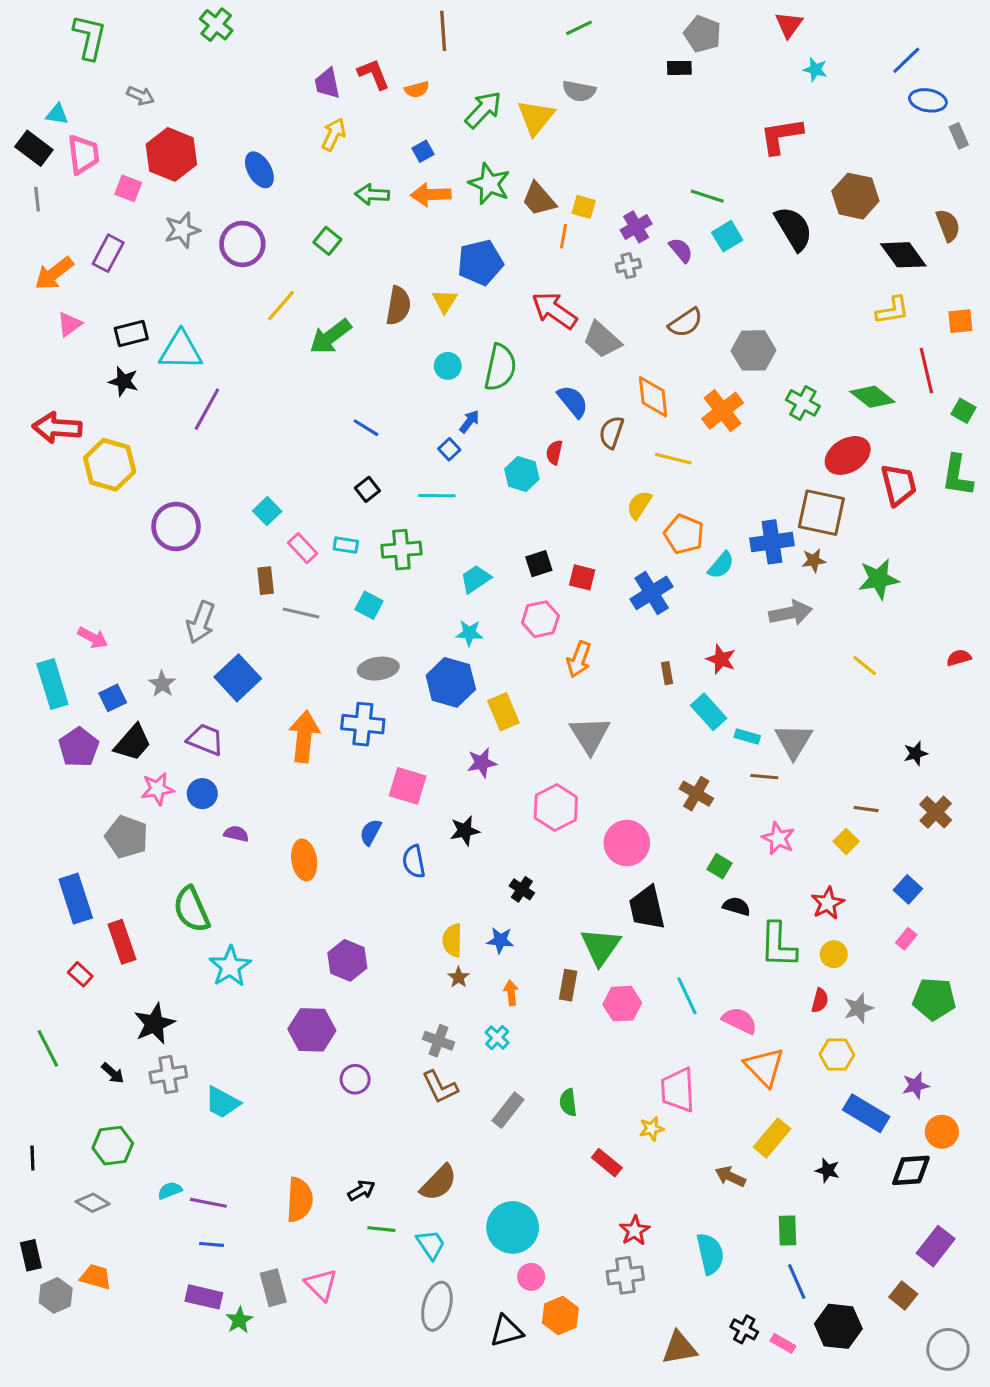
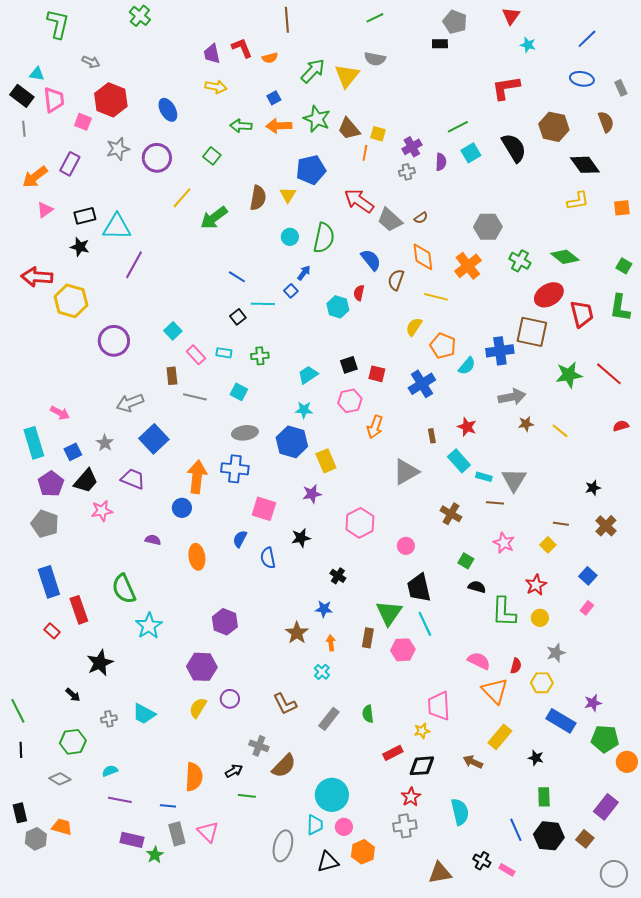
blue ellipse: (928, 100) -> (582, 79), moved
yellow arrow: (333, 134) -> (216, 87), turned 75
green line: (707, 196) -> (458, 127), turned -45
brown semicircle: (948, 225) -> (606, 122), moved
purple semicircle: (681, 250) -> (441, 162), turned 42
brown semicircle: (686, 323) -> (421, 218), moved, size x0.6
red line: (926, 371) -> (609, 374), moved, turned -36
cyan line: (437, 496) -> (263, 304), moved
green cross: (401, 550) -> (260, 356), size x0.7
brown star: (814, 560) -> (526, 424), moved
gray arrow: (201, 622) -> (130, 403), turned 48
gray triangle: (590, 735) -> (406, 472), moved, turned 32
blue circle: (202, 794) -> (182, 508), moved
gray pentagon: (127, 837) -> (45, 524), moved
pink circle: (627, 843) -> (406, 546), size x0.6
yellow semicircle: (452, 940) -> (198, 708), moved, turned 30
brown star: (459, 977) -> (297, 633), size x1.6
cyan line: (687, 996) -> (425, 624), moved
green pentagon: (934, 999) -> (605, 739), moved
red semicircle: (820, 1001) -> (516, 666), moved
gray cross: (438, 1041) -> (259, 746), moved
green line: (48, 1048) -> (18, 711), moved
gray cross: (168, 1075) -> (109, 719), moved, size x0.7
orange circle: (942, 1132) -> (627, 762), moved
red rectangle: (607, 1163) -> (393, 753), turned -66
black diamond: (911, 1170) -> (422, 766), moved
purple line: (208, 1203) -> (120, 800), moved
green rectangle: (787, 1231) -> (544, 797), moved
blue line: (212, 1244) -> (168, 806), moved
cyan trapezoid: (431, 1244) -> (315, 825), moved, turned 35
black hexagon: (838, 1326) -> (549, 836), moved

